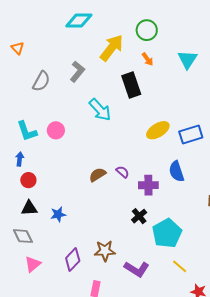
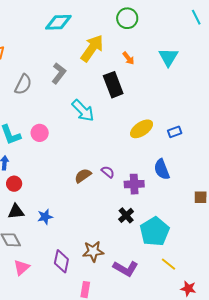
green circle: (147, 30) -> (127, 18), moved
blue rectangle: (191, 135) -> (175, 132), size x0.6
purple diamond: (73, 259) -> (61, 261), turned -30

